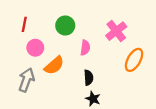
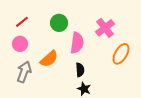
red line: (24, 24) -> (22, 22), turned 40
pink circle: (35, 48) -> (20, 44), moved
pink semicircle: (85, 48) -> (77, 43), size x1.5

